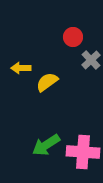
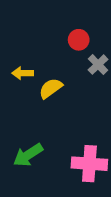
green arrow: (46, 145) -> (28, 155), moved

